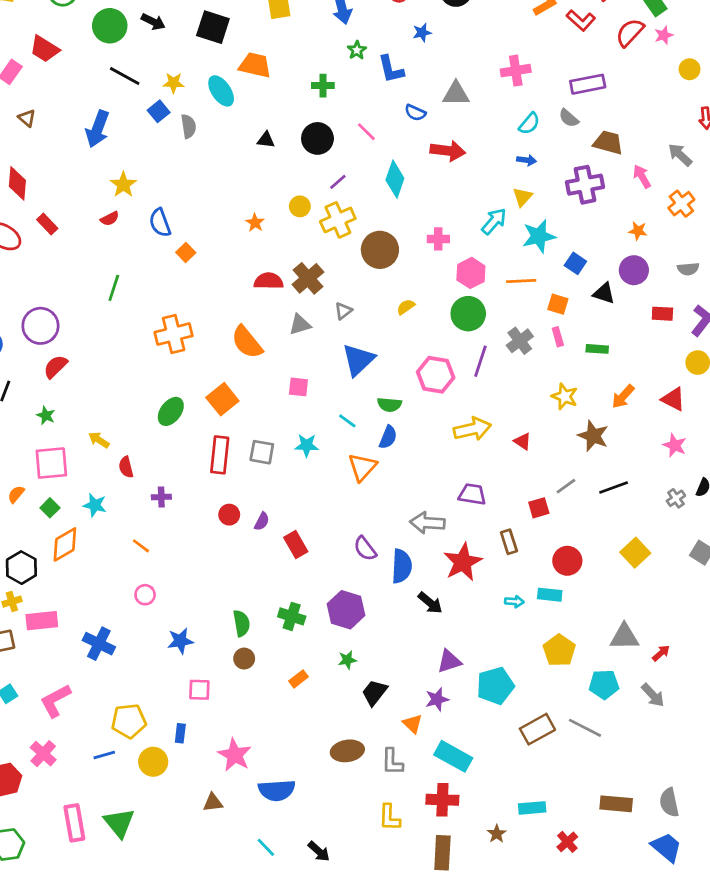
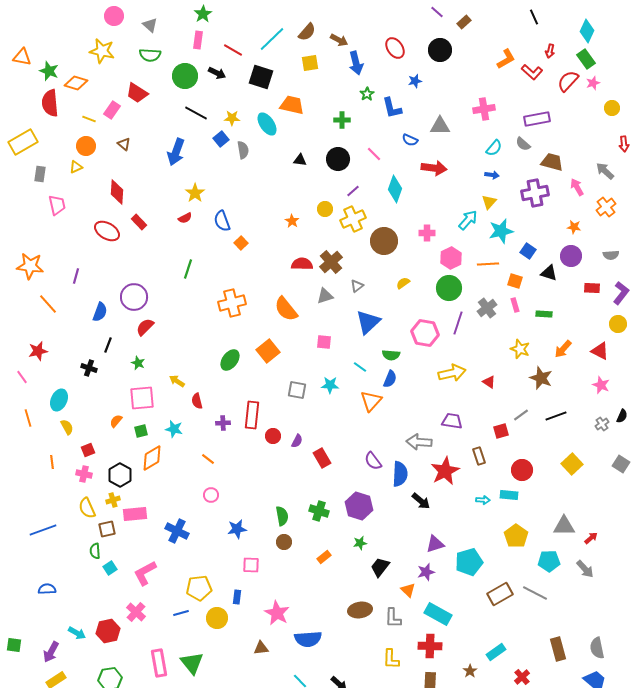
red rectangle: (220, 455) -> (252, 415), moved
green square: (50, 508) -> (141, 431), turned 32
brown rectangle: (616, 804) -> (558, 649), turned 70
cyan rectangle: (532, 808) -> (496, 652), turned -30

